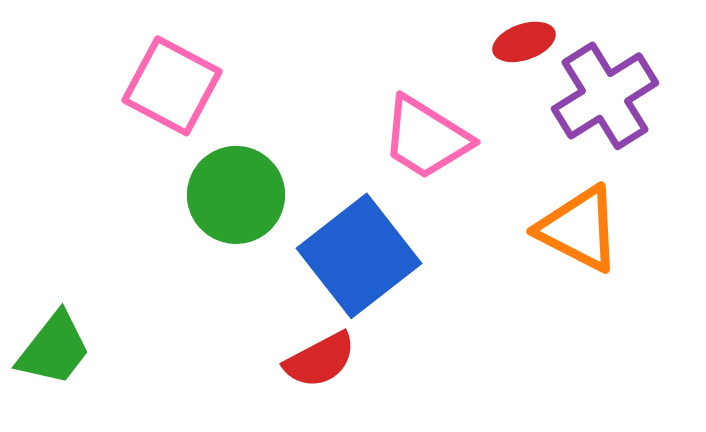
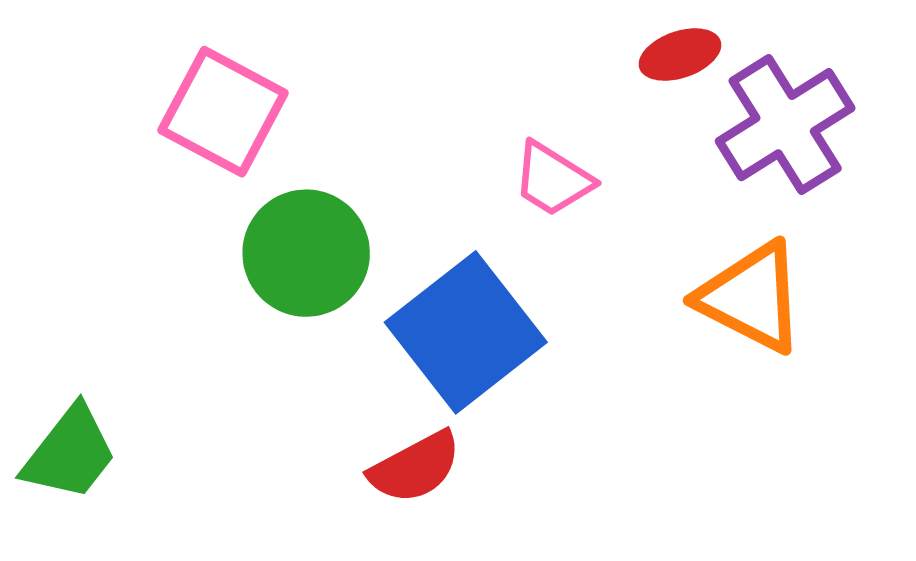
pink trapezoid: (426, 138) -> (553, 179), size x0.7

